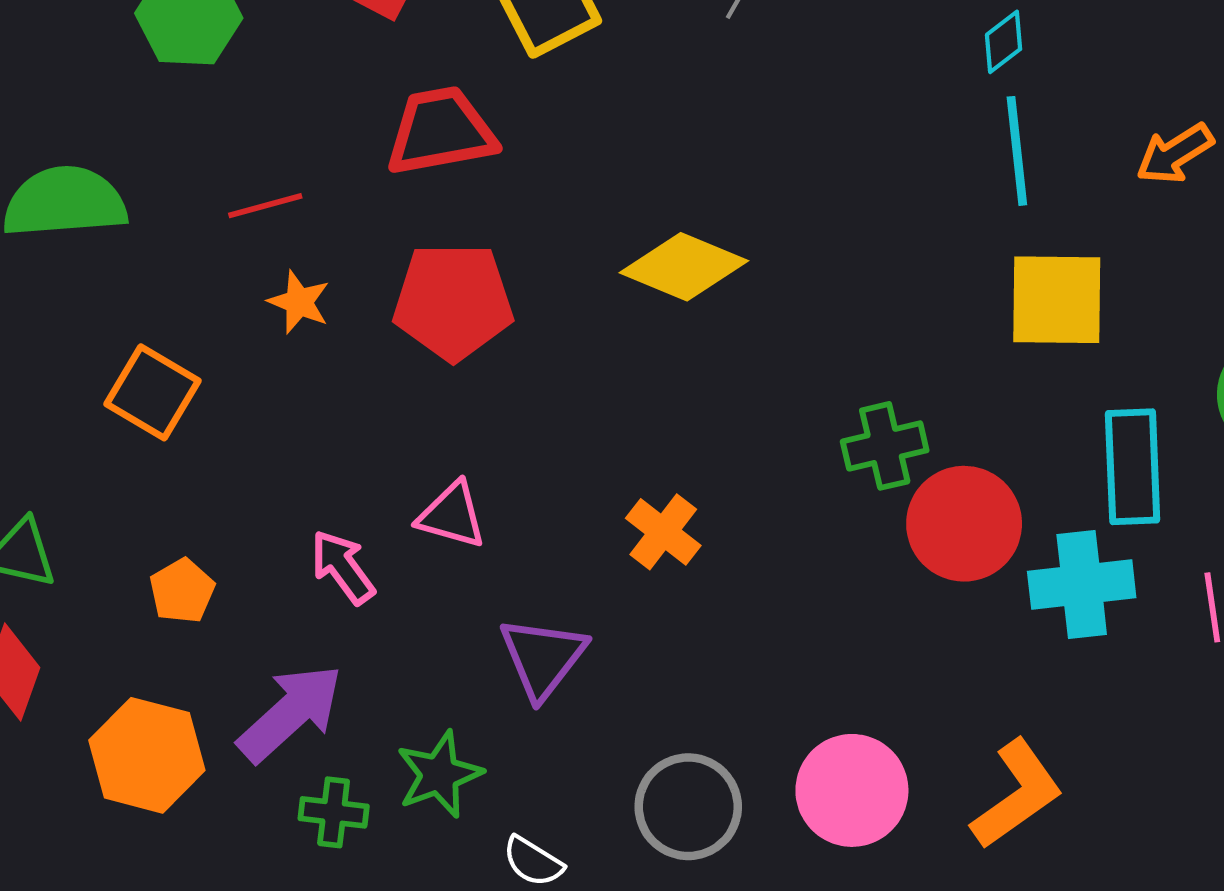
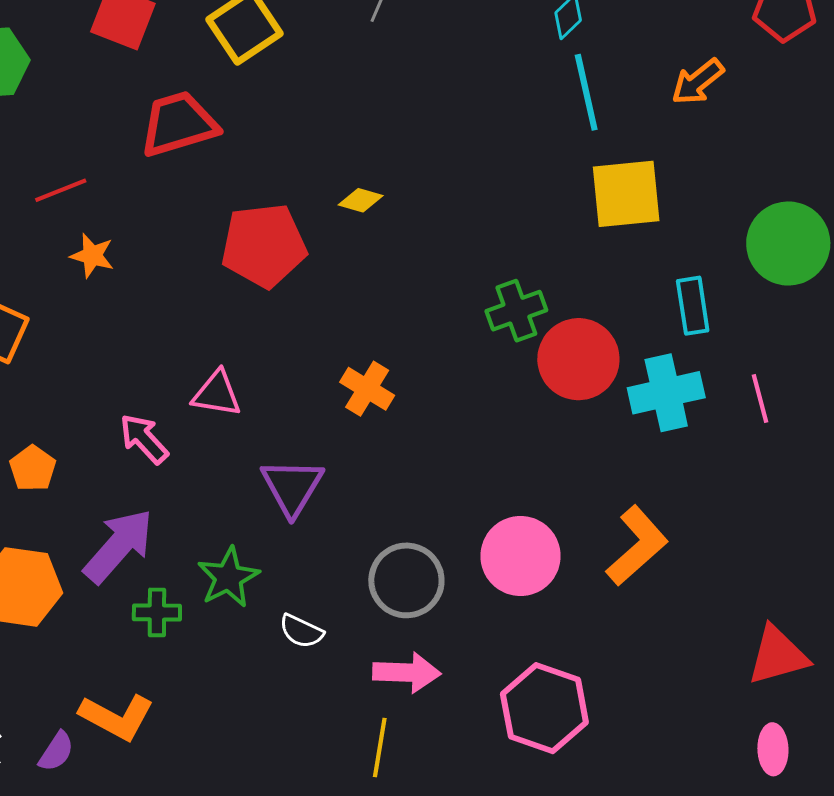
yellow diamond: (684, 267) -> (361, 200), size x0.5
red pentagon: (453, 301) -> (264, 245), moved
cyan rectangle: (1133, 467) -> (693, 306), size x0.7

